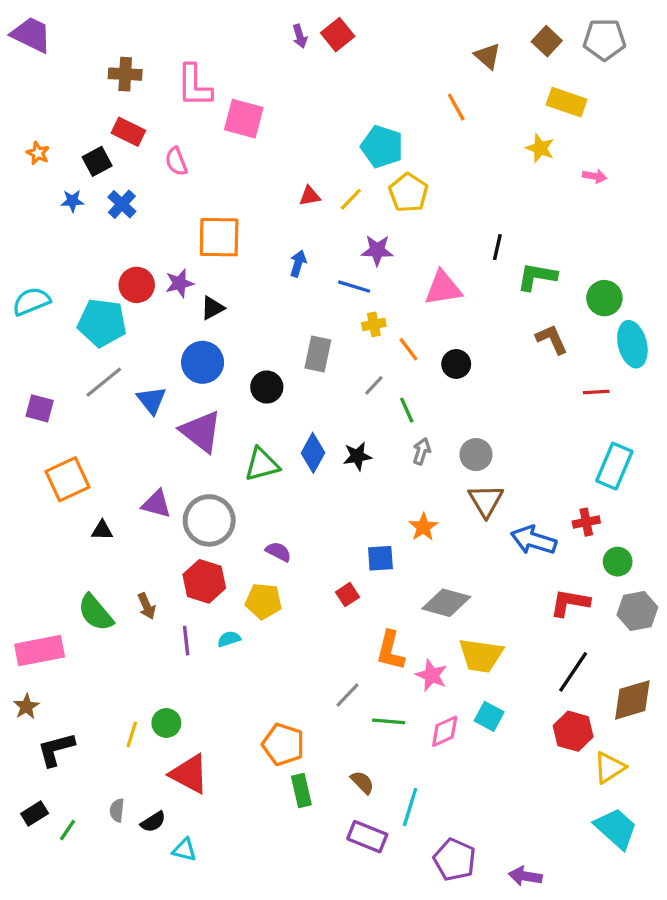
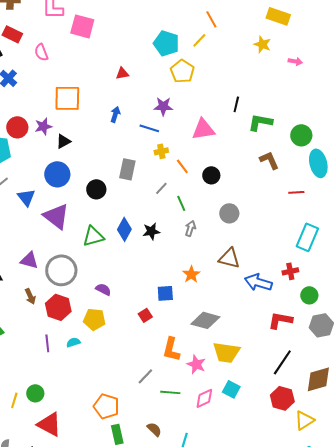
yellow line: (351, 199) -> (199, 40), moved
gray circle: (476, 455) -> (229, 213), moved
brown triangle: (486, 501) -> (229, 258), turned -45
brown arrow: (147, 606) -> (30, 296), moved

